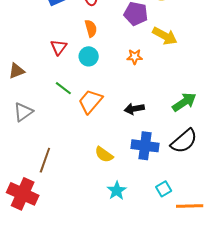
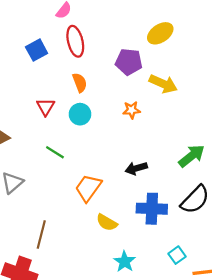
orange trapezoid: (90, 101) -> (88, 188), moved

